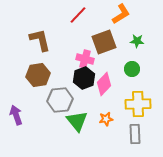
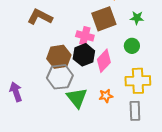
brown L-shape: (40, 40) -> (40, 17), turned -50
brown hexagon: (38, 75) -> (59, 57), moved

